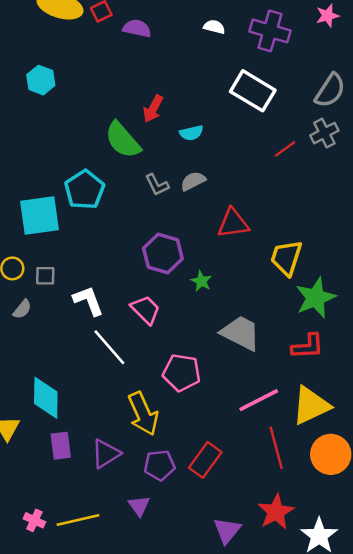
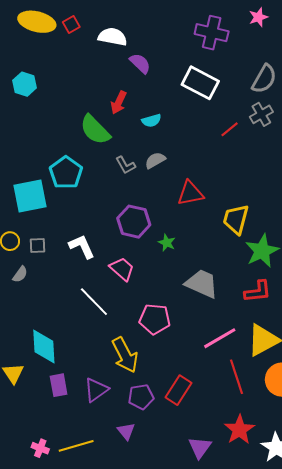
white semicircle: (214, 27) -> (113, 37), moved, size x1.6
purple semicircle: (137, 28) -> (140, 63), moved, turned 35
white L-shape: (88, 301) -> (82, 247), moved

